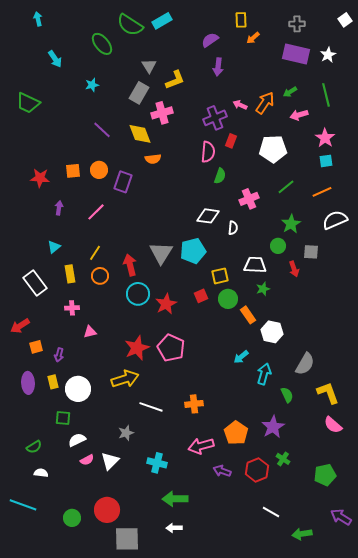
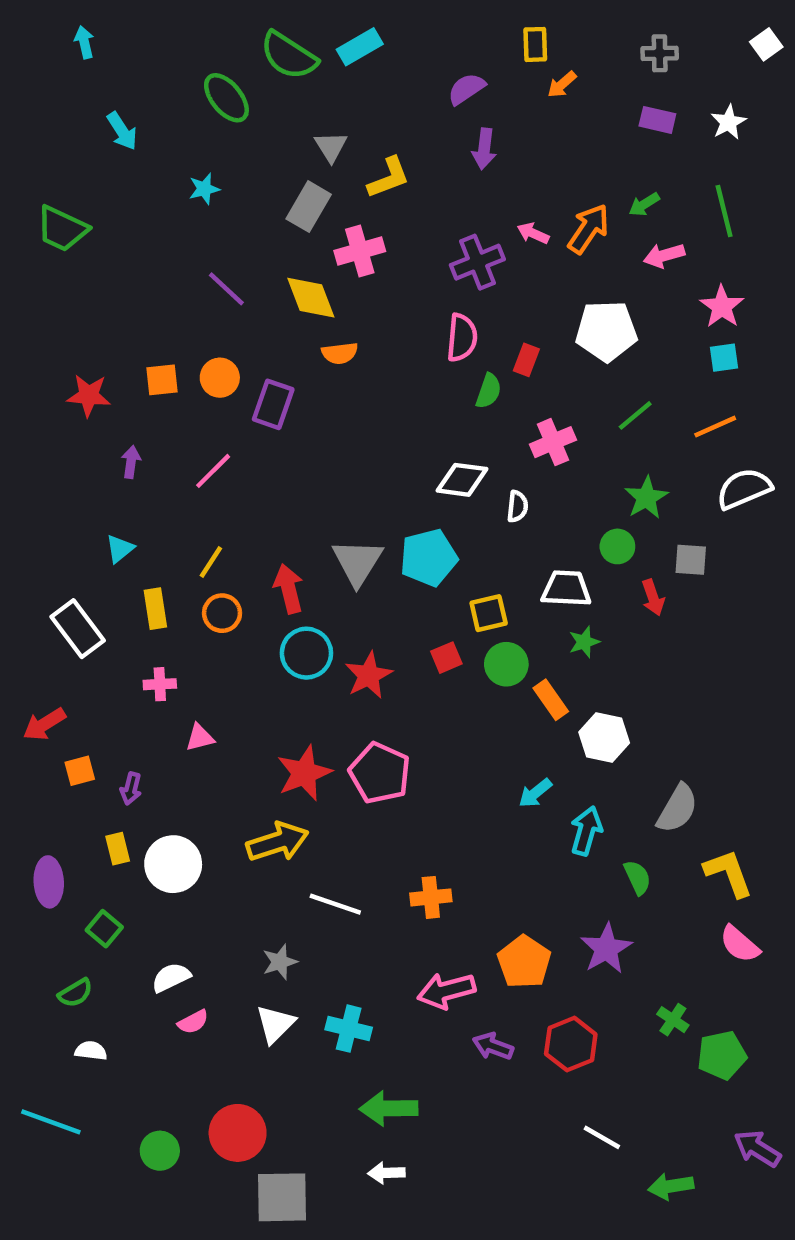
purple rectangle: (296, 54) -> (657, 120), size x0.6
red rectangle: (231, 141) -> (526, 360), moved
purple ellipse: (28, 383) -> (49, 882), moved
green square: (63, 418) -> (104, 929), moved, turned 35
green cross: (283, 459) -> (673, 1020), moved
white triangle: (110, 461) -> (275, 1024), moved

